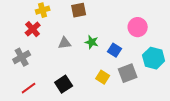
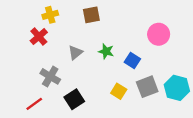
gray triangle: (65, 43) -> (75, 52), turned -32
gray cross: (22, 57) -> (50, 76), moved, turned -30
cyan hexagon: (154, 58) -> (177, 88), moved

